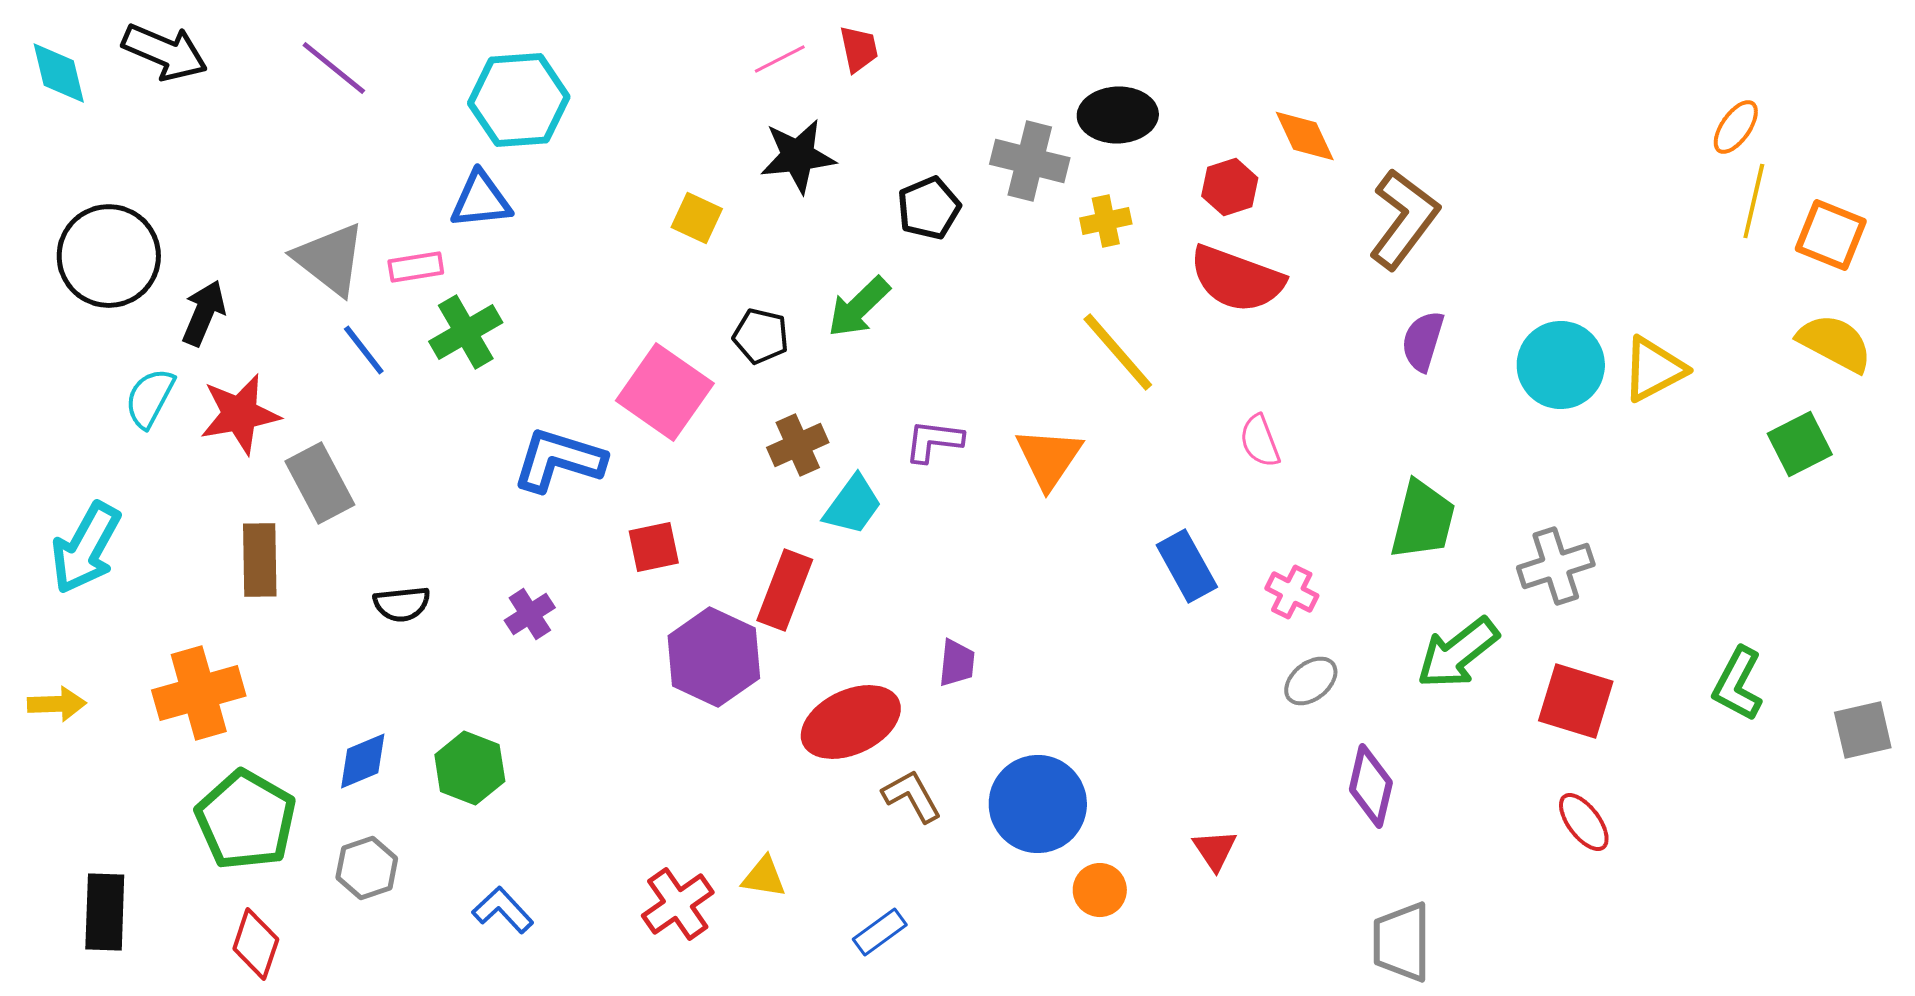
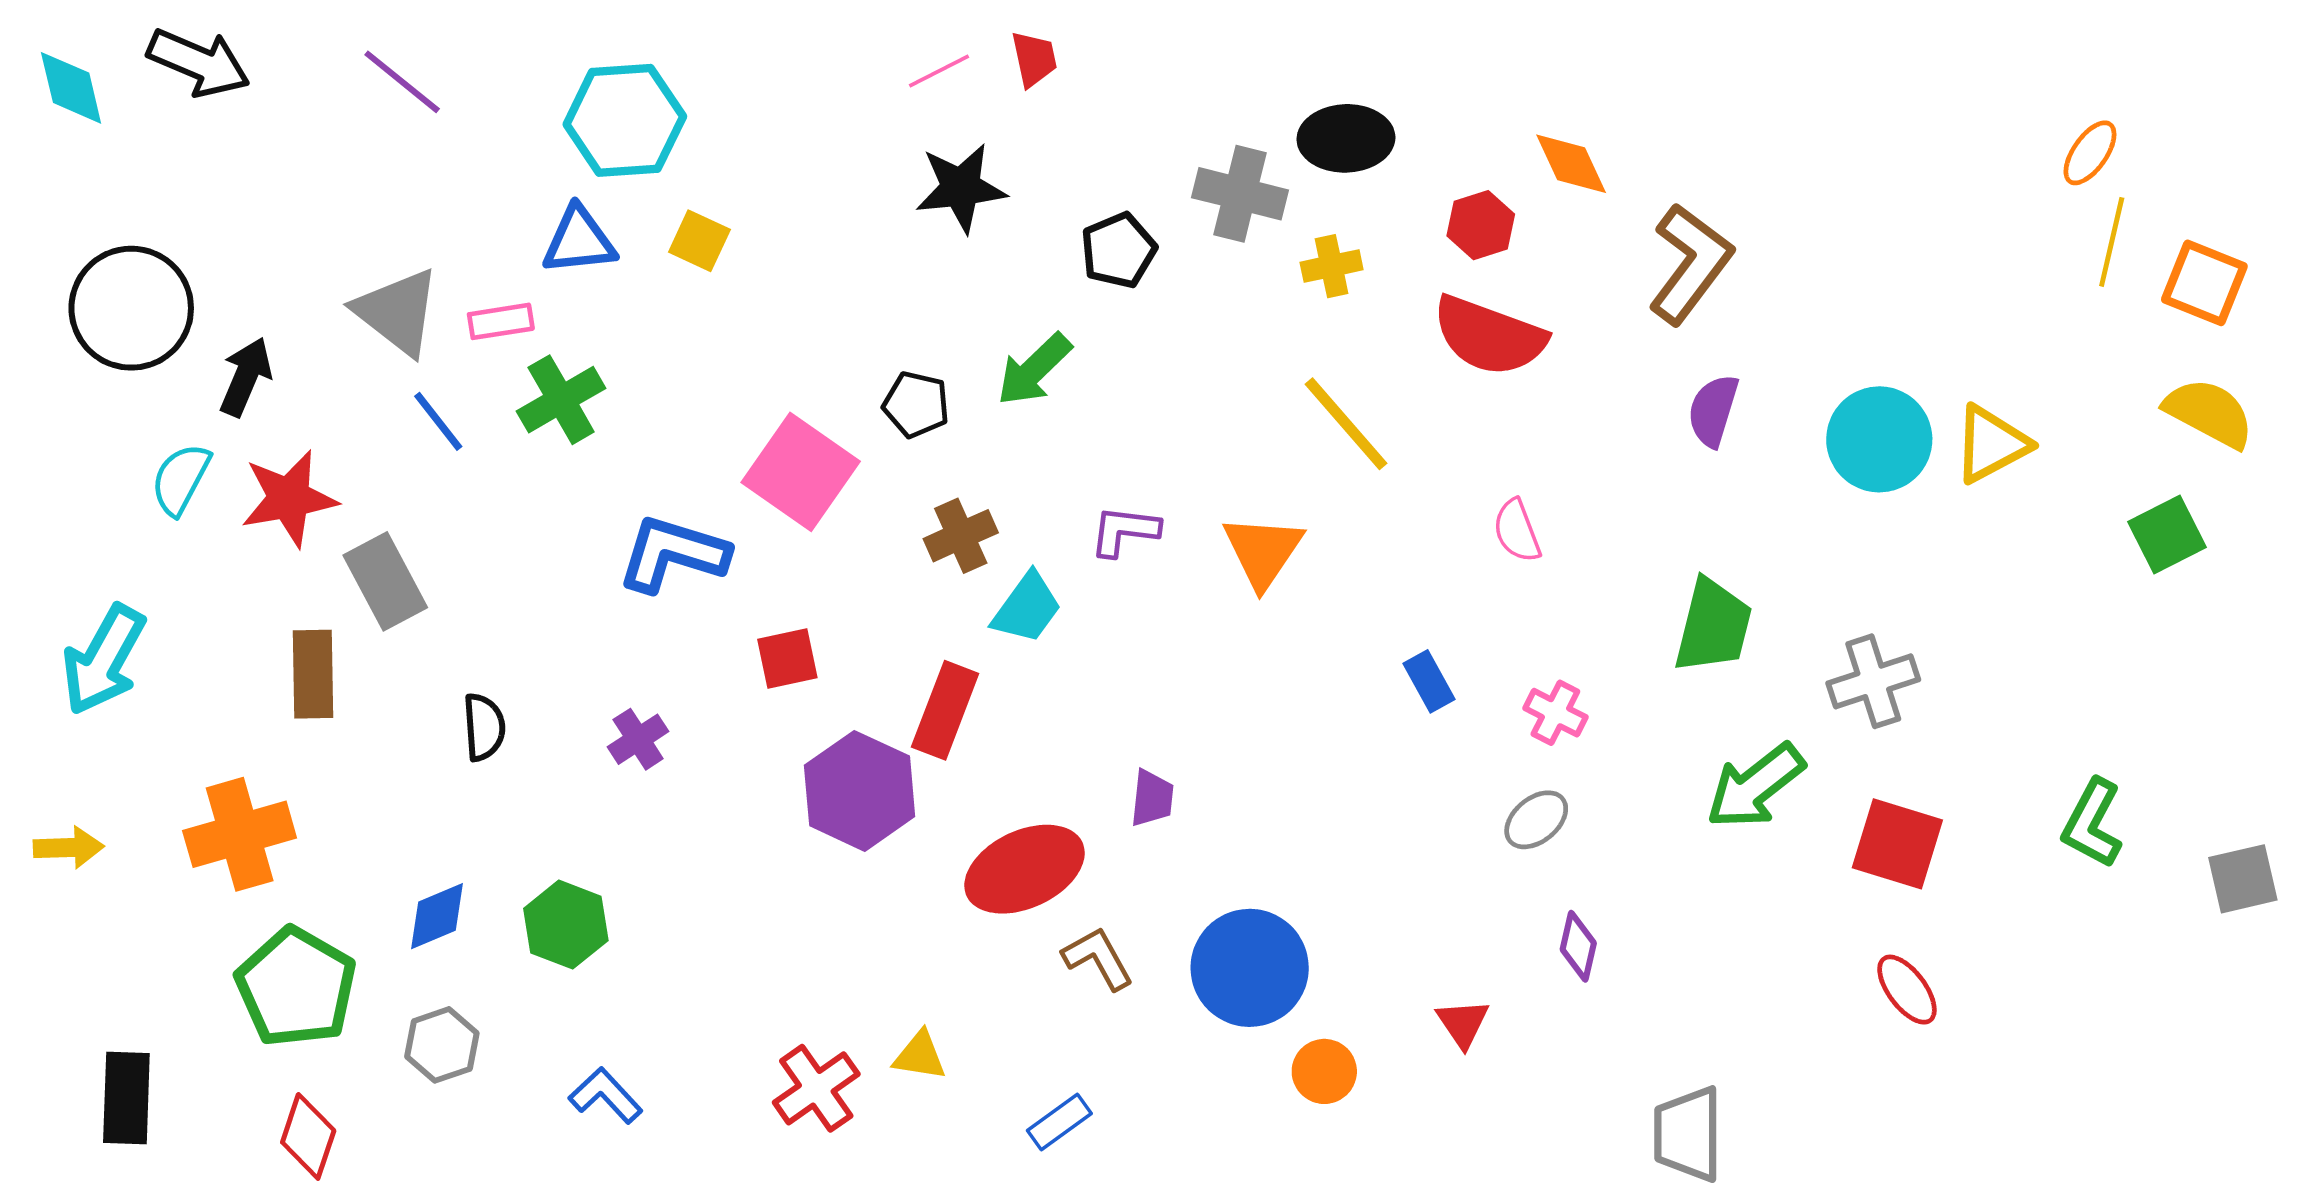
yellow square: (697, 218) -> (699, 241), moved
blue rectangle: (1187, 566) -> (1429, 681), size x0.7
black semicircle: (402, 604) -> (484, 727), turned -88
gray ellipse: (1311, 681) -> (1536, 820), moved
purple diamond: (1371, 786) -> (1578, 946), moved, size x0.7

